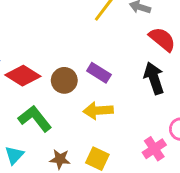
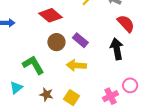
red diamond: (23, 76) -> (50, 15), moved

